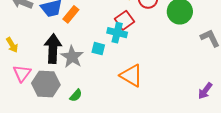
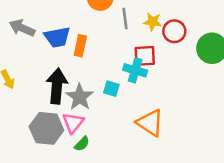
orange rectangle: (71, 14) -> (80, 46), turned -30
red square: (125, 20) -> (145, 56), turned 30
pink triangle: (22, 73) -> (73, 123), moved

